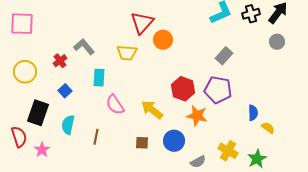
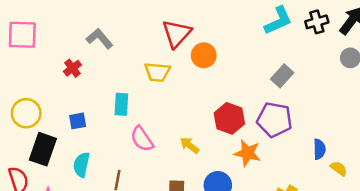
gray L-shape: (84, 47) -> (99, 39), moved
red cross: (60, 61) -> (72, 68), moved
yellow circle: (25, 72) -> (26, 113), moved
blue square: (65, 91) -> (78, 121), turned 32
yellow arrow: (152, 110) -> (190, 145), size x0.7

